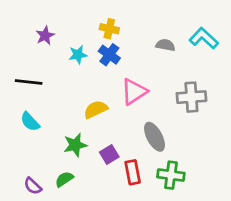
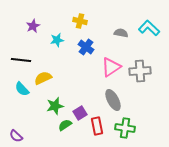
blue cross: (109, 55) -> (86, 47), moved
pink triangle: (134, 92) -> (111, 67), moved
yellow semicircle: (96, 109) -> (43, 78), moved
green semicircle: (64, 179) -> (65, 125), moved
purple semicircle: (33, 186) -> (16, 136), moved

